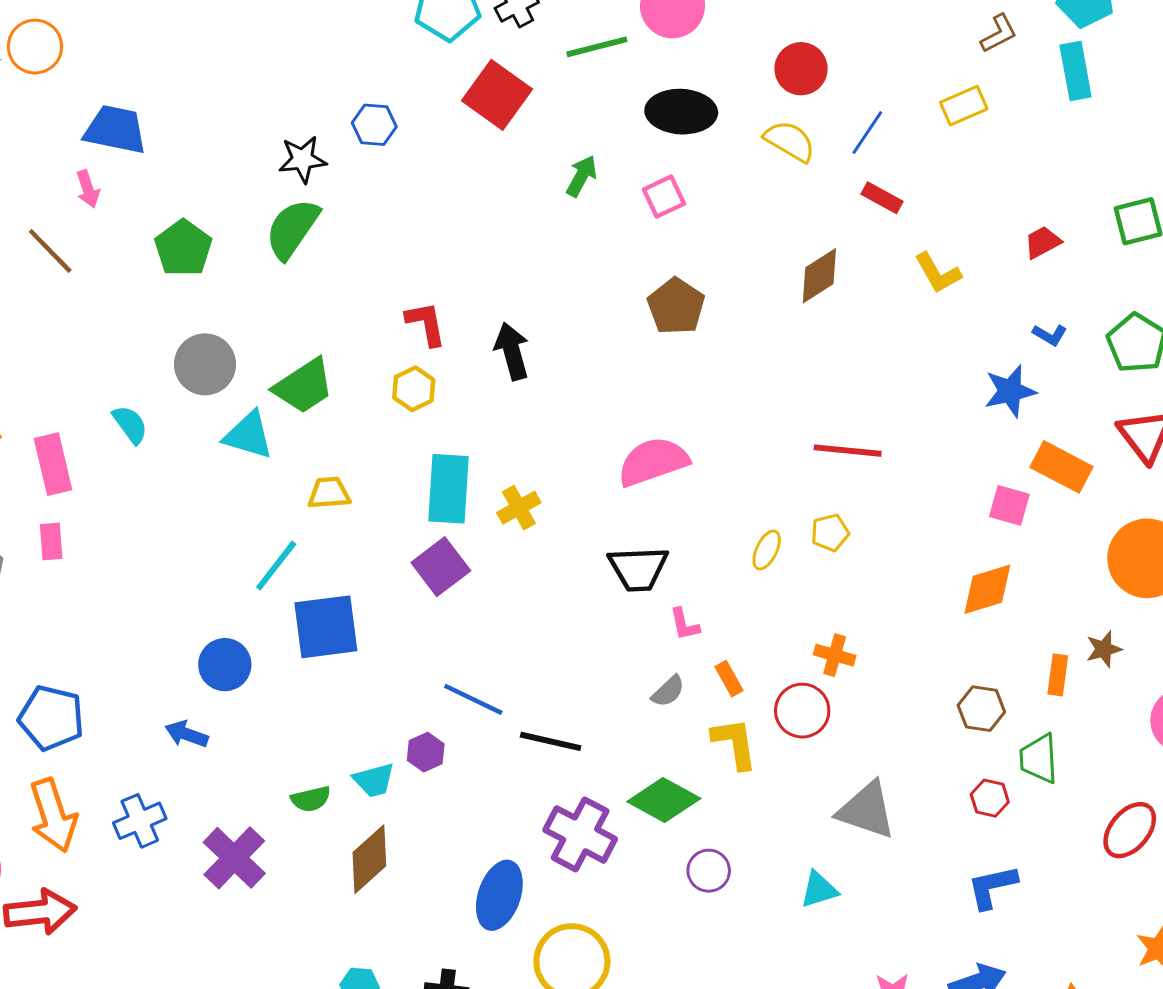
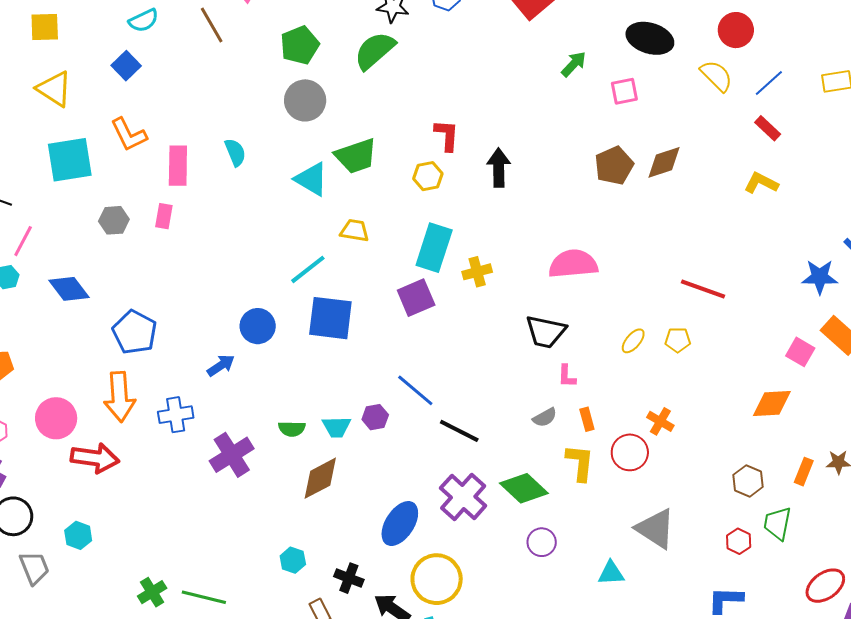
yellow L-shape: (938, 273) -> (761, 183), moved, turned 132
brown diamond: (819, 276) -> (664, 162), moved
gray circle: (205, 364) -> (305, 100), moved
blue arrow: (187, 734) -> (221, 365), turned 112

